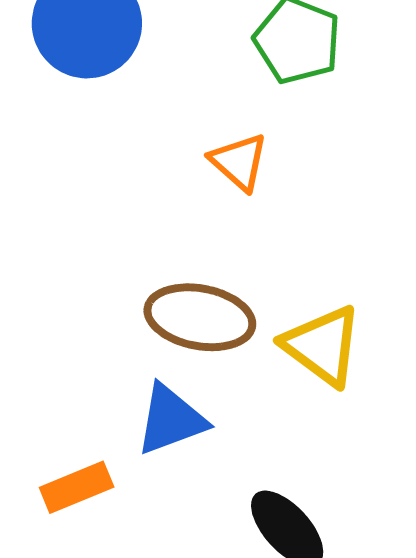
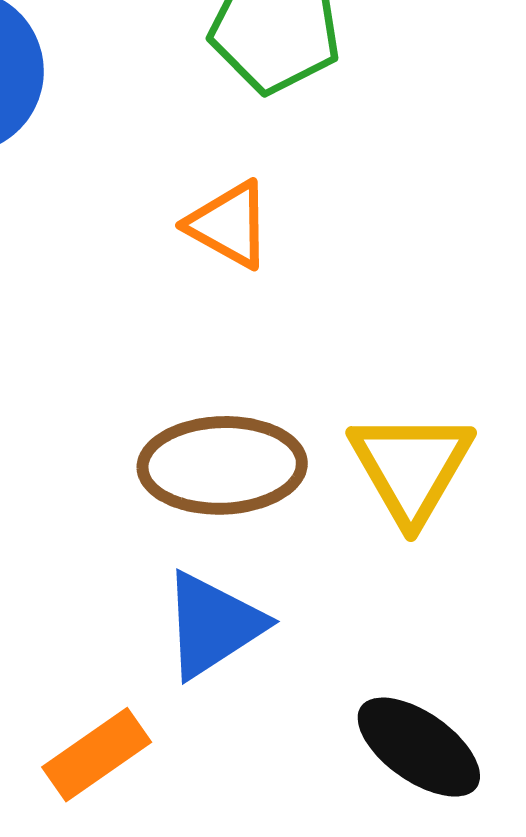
yellow triangle: (322, 346) -> (411, 467), turned 36

